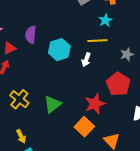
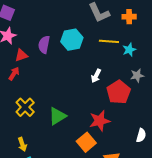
cyan star: (105, 20) -> (129, 50), moved
yellow line: (97, 41) -> (109, 41), moved
cyan hexagon: (59, 50) -> (72, 40), moved
red pentagon: (118, 84) -> (119, 92), moved

